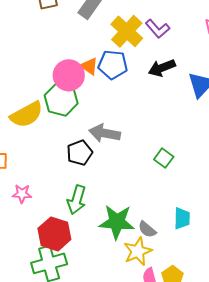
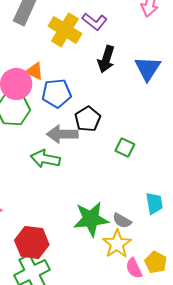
blue pentagon: (113, 65) -> (57, 93), moved
black arrow: (162, 68) -> (106, 59), turned -40
black pentagon: (80, 153) -> (88, 119), moved
green arrow: (77, 200) -> (45, 159), moved, turned 96

